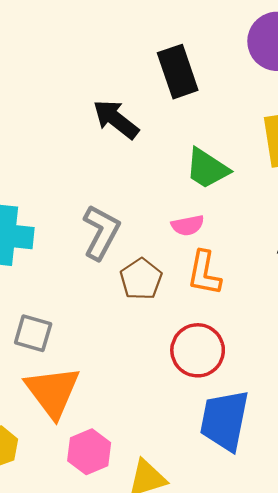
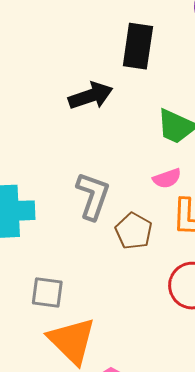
black rectangle: (178, 72) -> (138, 46), turned 36
black arrow: (116, 119) -> (91, 96), turned 132

